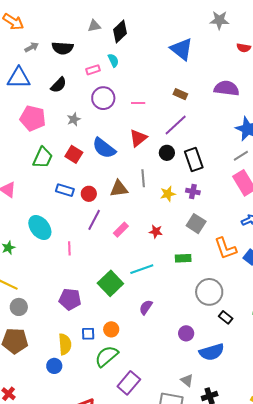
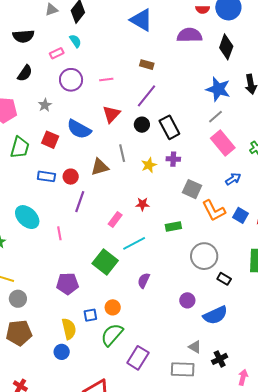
purple semicircle: (227, 88) -> (190, 35), moved
gray square: (196, 224) -> (192, 189), moved
pink rectangle: (121, 230) -> (115, 219), moved

